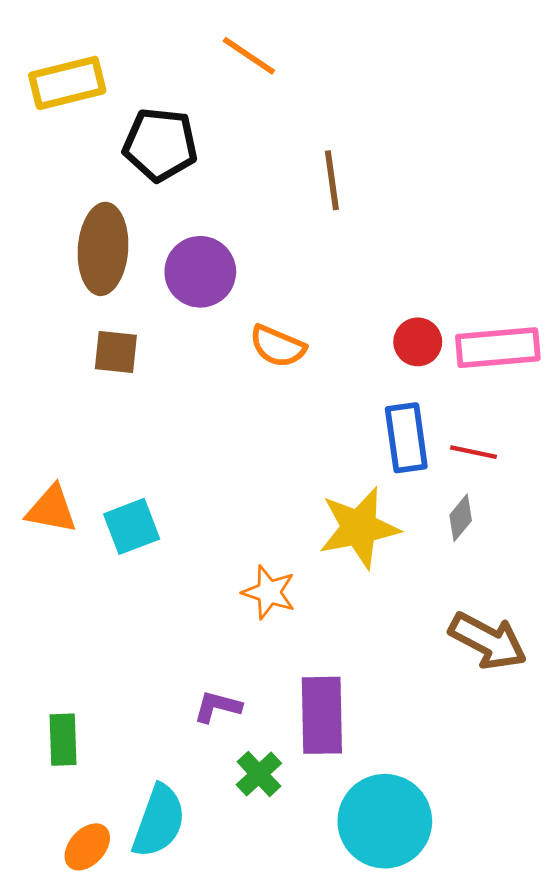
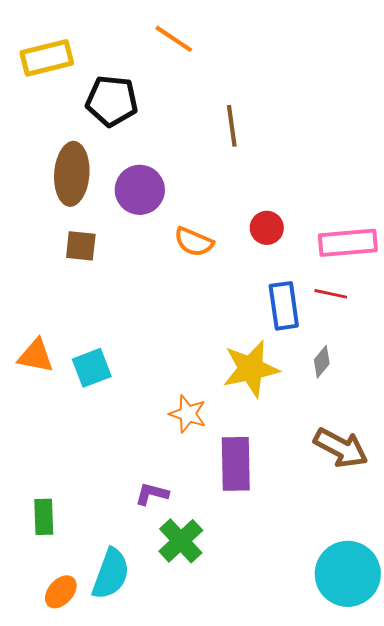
red circle: (418, 342) -> (267, 228), moved
red line: (474, 452) -> (331, 294), moved
purple rectangle: (322, 715) -> (236, 464), moved
green cross: (259, 774) -> (181, 541), size x1.4
cyan circle: (385, 821) -> (348, 574), moved

